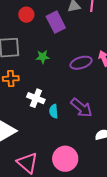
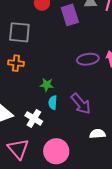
green star: (43, 57) -> (47, 85), moved
white cross: (36, 98) -> (34, 118), moved

